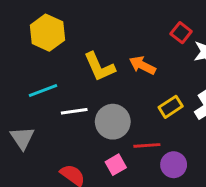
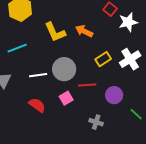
white line: (74, 111) -> (38, 75), moved
purple circle: (174, 165) -> (114, 95), moved

